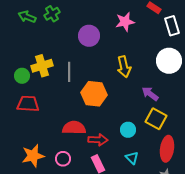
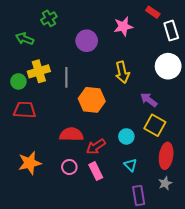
green arrow: (27, 17) -> (25, 39), moved
red arrow: (98, 140) -> (96, 147), turned 144
pink circle: (63, 159) -> (69, 167), moved

